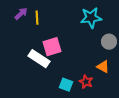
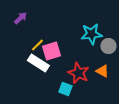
yellow line: (37, 18) -> (37, 45), moved, turned 48
cyan star: (91, 18) -> (91, 34), moved
red star: (86, 82) -> (78, 73), moved, size x1.5

